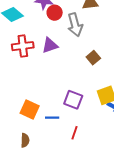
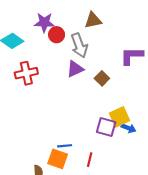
purple triangle: (50, 45) -> (75, 69), moved
purple square: (73, 100) -> (106, 127), moved
orange square: (30, 109) -> (58, 159), moved

